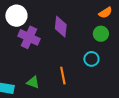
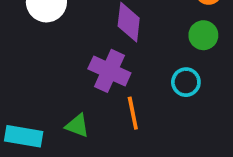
purple cross: (29, 37) -> (109, 71), moved

